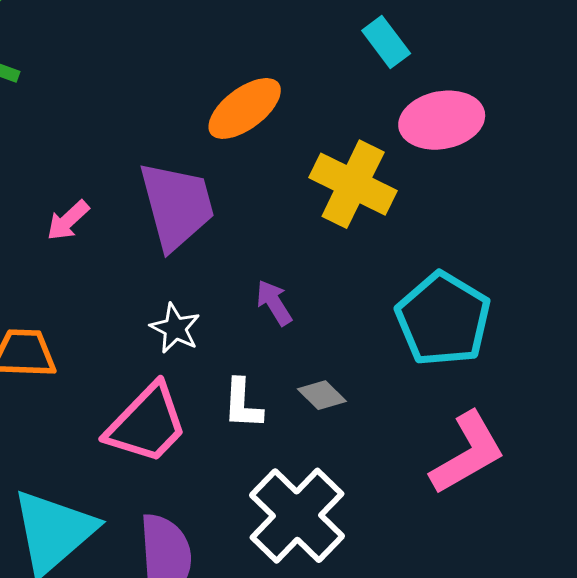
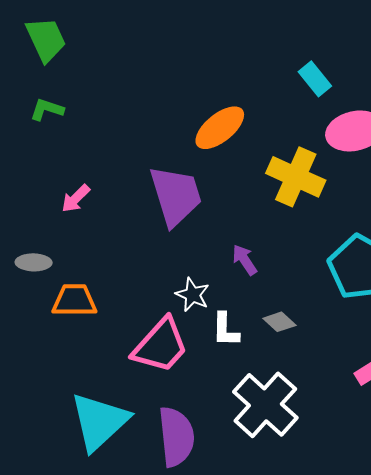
pink arrow: (68, 220) -> (76, 198), moved
white star: (175, 328) -> (192, 295), moved

